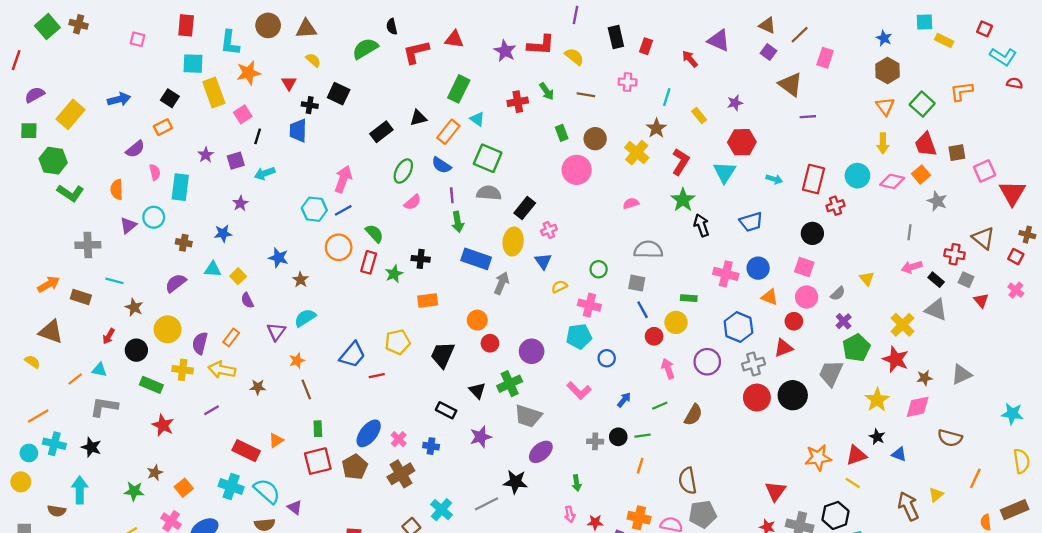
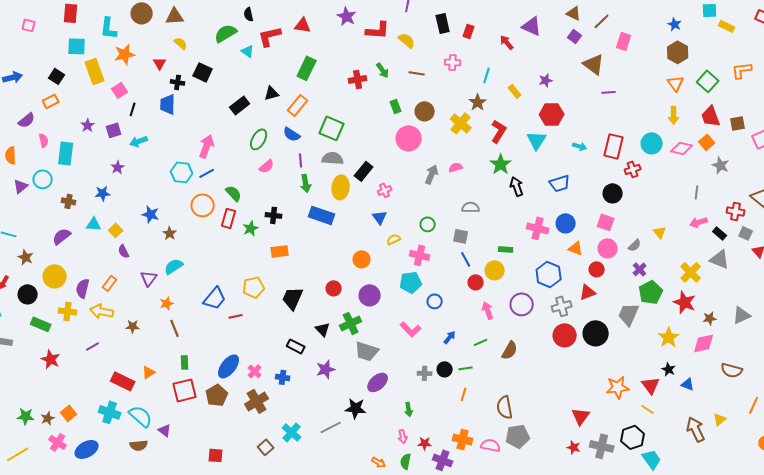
purple star: (505, 51) -> (347, 16), moved
cyan triangle: (477, 119) -> (248, 51), moved
yellow ellipse: (513, 242) -> (341, 187), moved
gray semicircle: (648, 250) -> (471, 207), size x0.7
gray arrow: (502, 283) -> (432, 174), moved
orange circle: (477, 320) -> (362, 259), moved
red triangle: (856, 455) -> (651, 385), turned -48
brown star: (155, 473) -> (48, 418), moved

